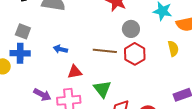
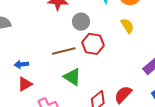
red triangle: (75, 72) -> (25, 84), moved
green triangle: (102, 89) -> (72, 77), moved

